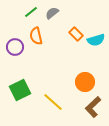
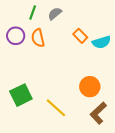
green line: (31, 12) -> (33, 12), turned -32
purple circle: (15, 47) -> (16, 36), moved

